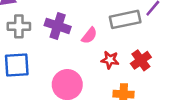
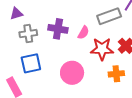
red star: (110, 60) -> (102, 49), size x1.6

